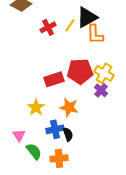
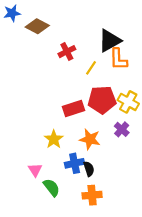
yellow line: (70, 25) -> (91, 68), moved
purple cross: (101, 90) -> (122, 129), moved
orange cross: (59, 158) -> (92, 195), moved

